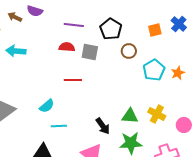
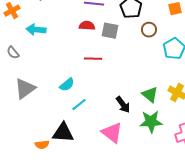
green triangle: (130, 116) -> (150, 95), turned 36
cyan line: (59, 126) -> (79, 105), turned -35

